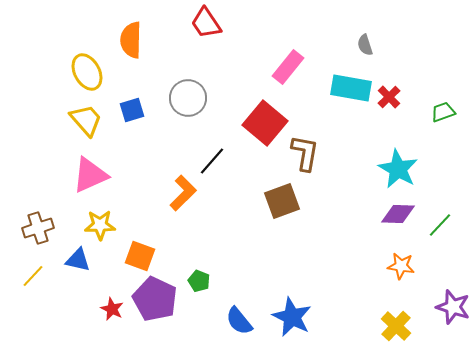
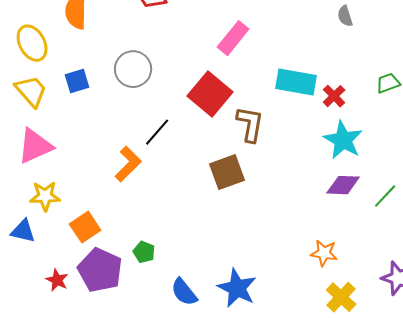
gray semicircle: (365, 45) -> (345, 16), moved
cyan rectangle: (351, 88) -> (296, 82), moved
red cross: (389, 97) -> (334, 96), moved
orange square: (140, 256) -> (85, 227), turned 36
orange star: (401, 266) -> (324, 253), moved

